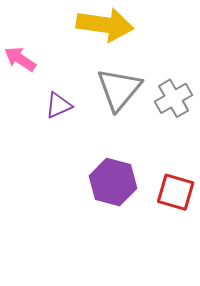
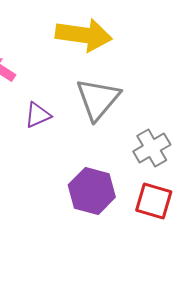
gray cross: (174, 98) -> (152, 148), moved

